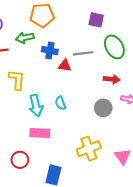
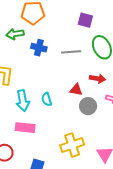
red triangle: (65, 65) -> (76, 90), moved

